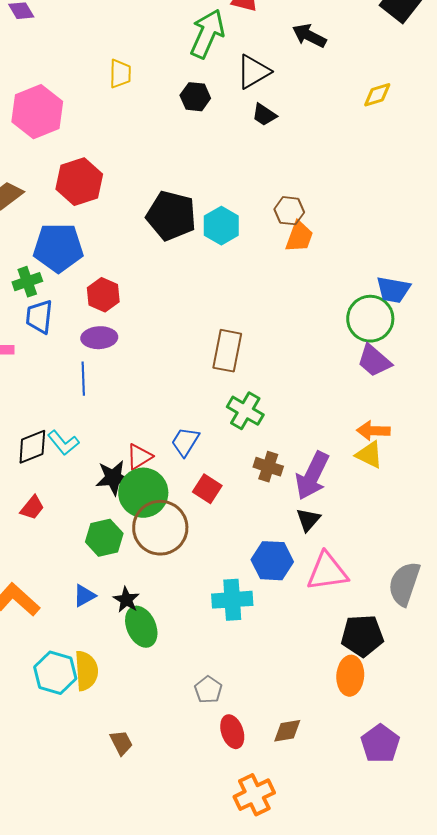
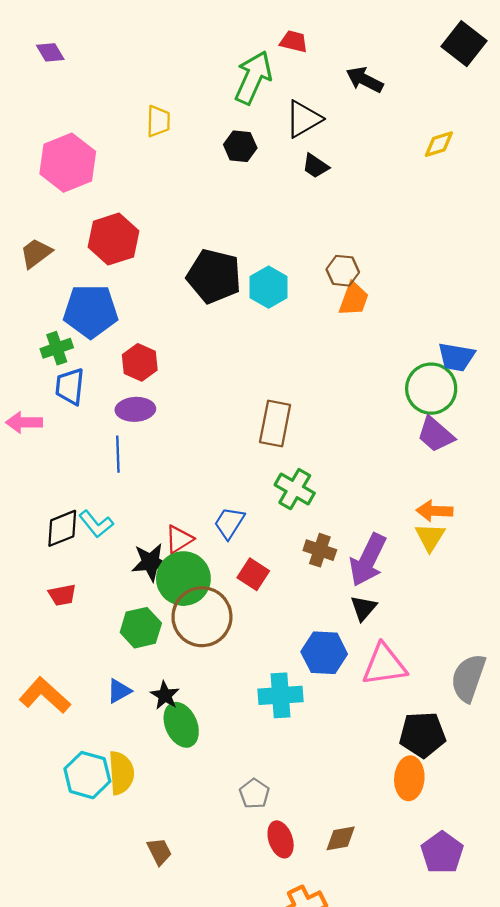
yellow triangle: (369, 455) -> (430, 537), turned 36
red trapezoid: (32, 508) -> (62, 595), turned 40

